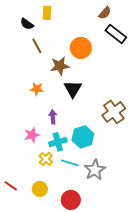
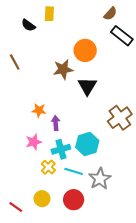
brown line: (37, 46) -> (15, 62), moved
orange star: (37, 89) -> (39, 110), moved
black triangle: (73, 89) -> (87, 86), moved
red line: (11, 186) -> (16, 207), moved
red circle: (71, 200) -> (74, 200), moved

